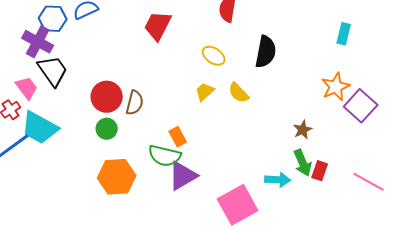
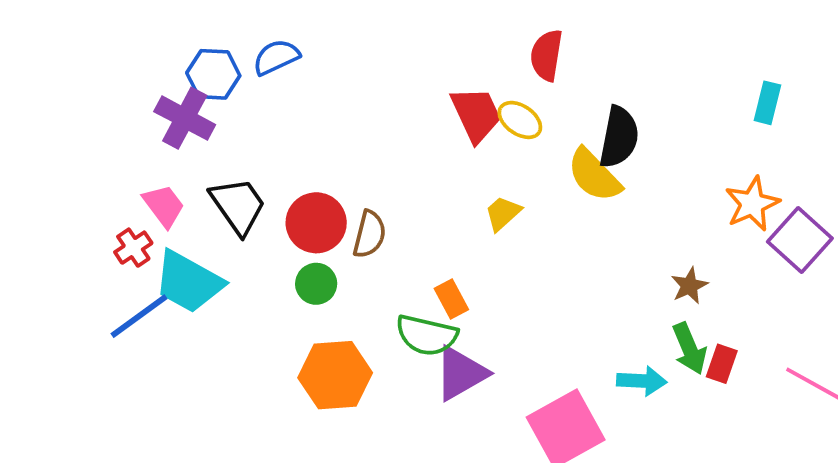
red trapezoid: (158, 26) -> (476, 114), moved, turned 128
yellow ellipse: (214, 56) -> (520, 120), moved
black trapezoid: (53, 71) -> (238, 206), moved
yellow semicircle: (239, 93) -> (594, 175), moved, size x1.4

